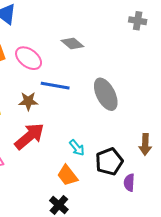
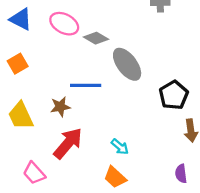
pink ellipse: (29, 58) -> (64, 24), moved
gray ellipse: (106, 94) -> (127, 64), moved
black pentagon: (109, 162) -> (174, 95), moved

